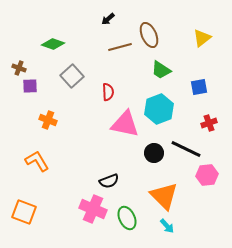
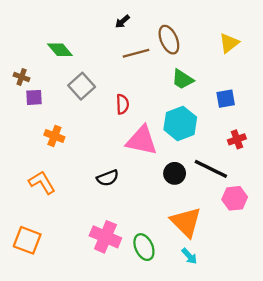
green diamond: (53, 44) -> (60, 50), turned 30
black semicircle: (109, 181) -> (108, 178), moved

